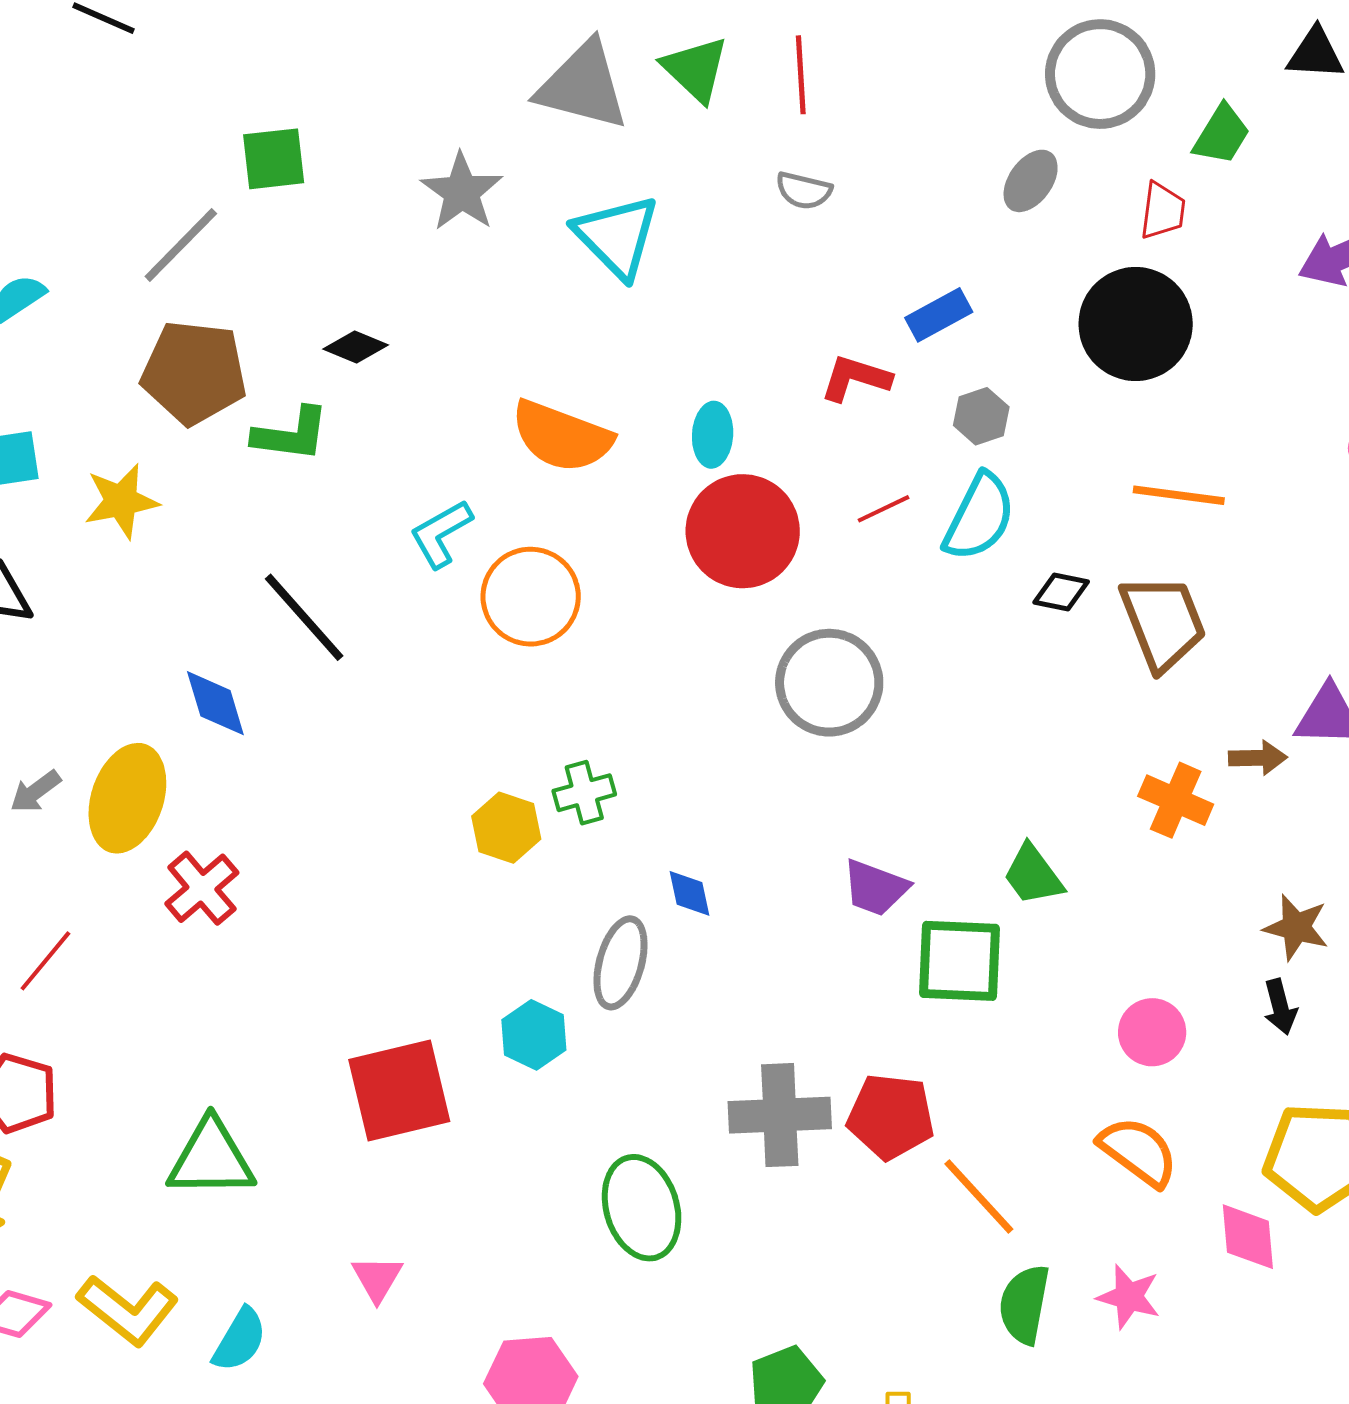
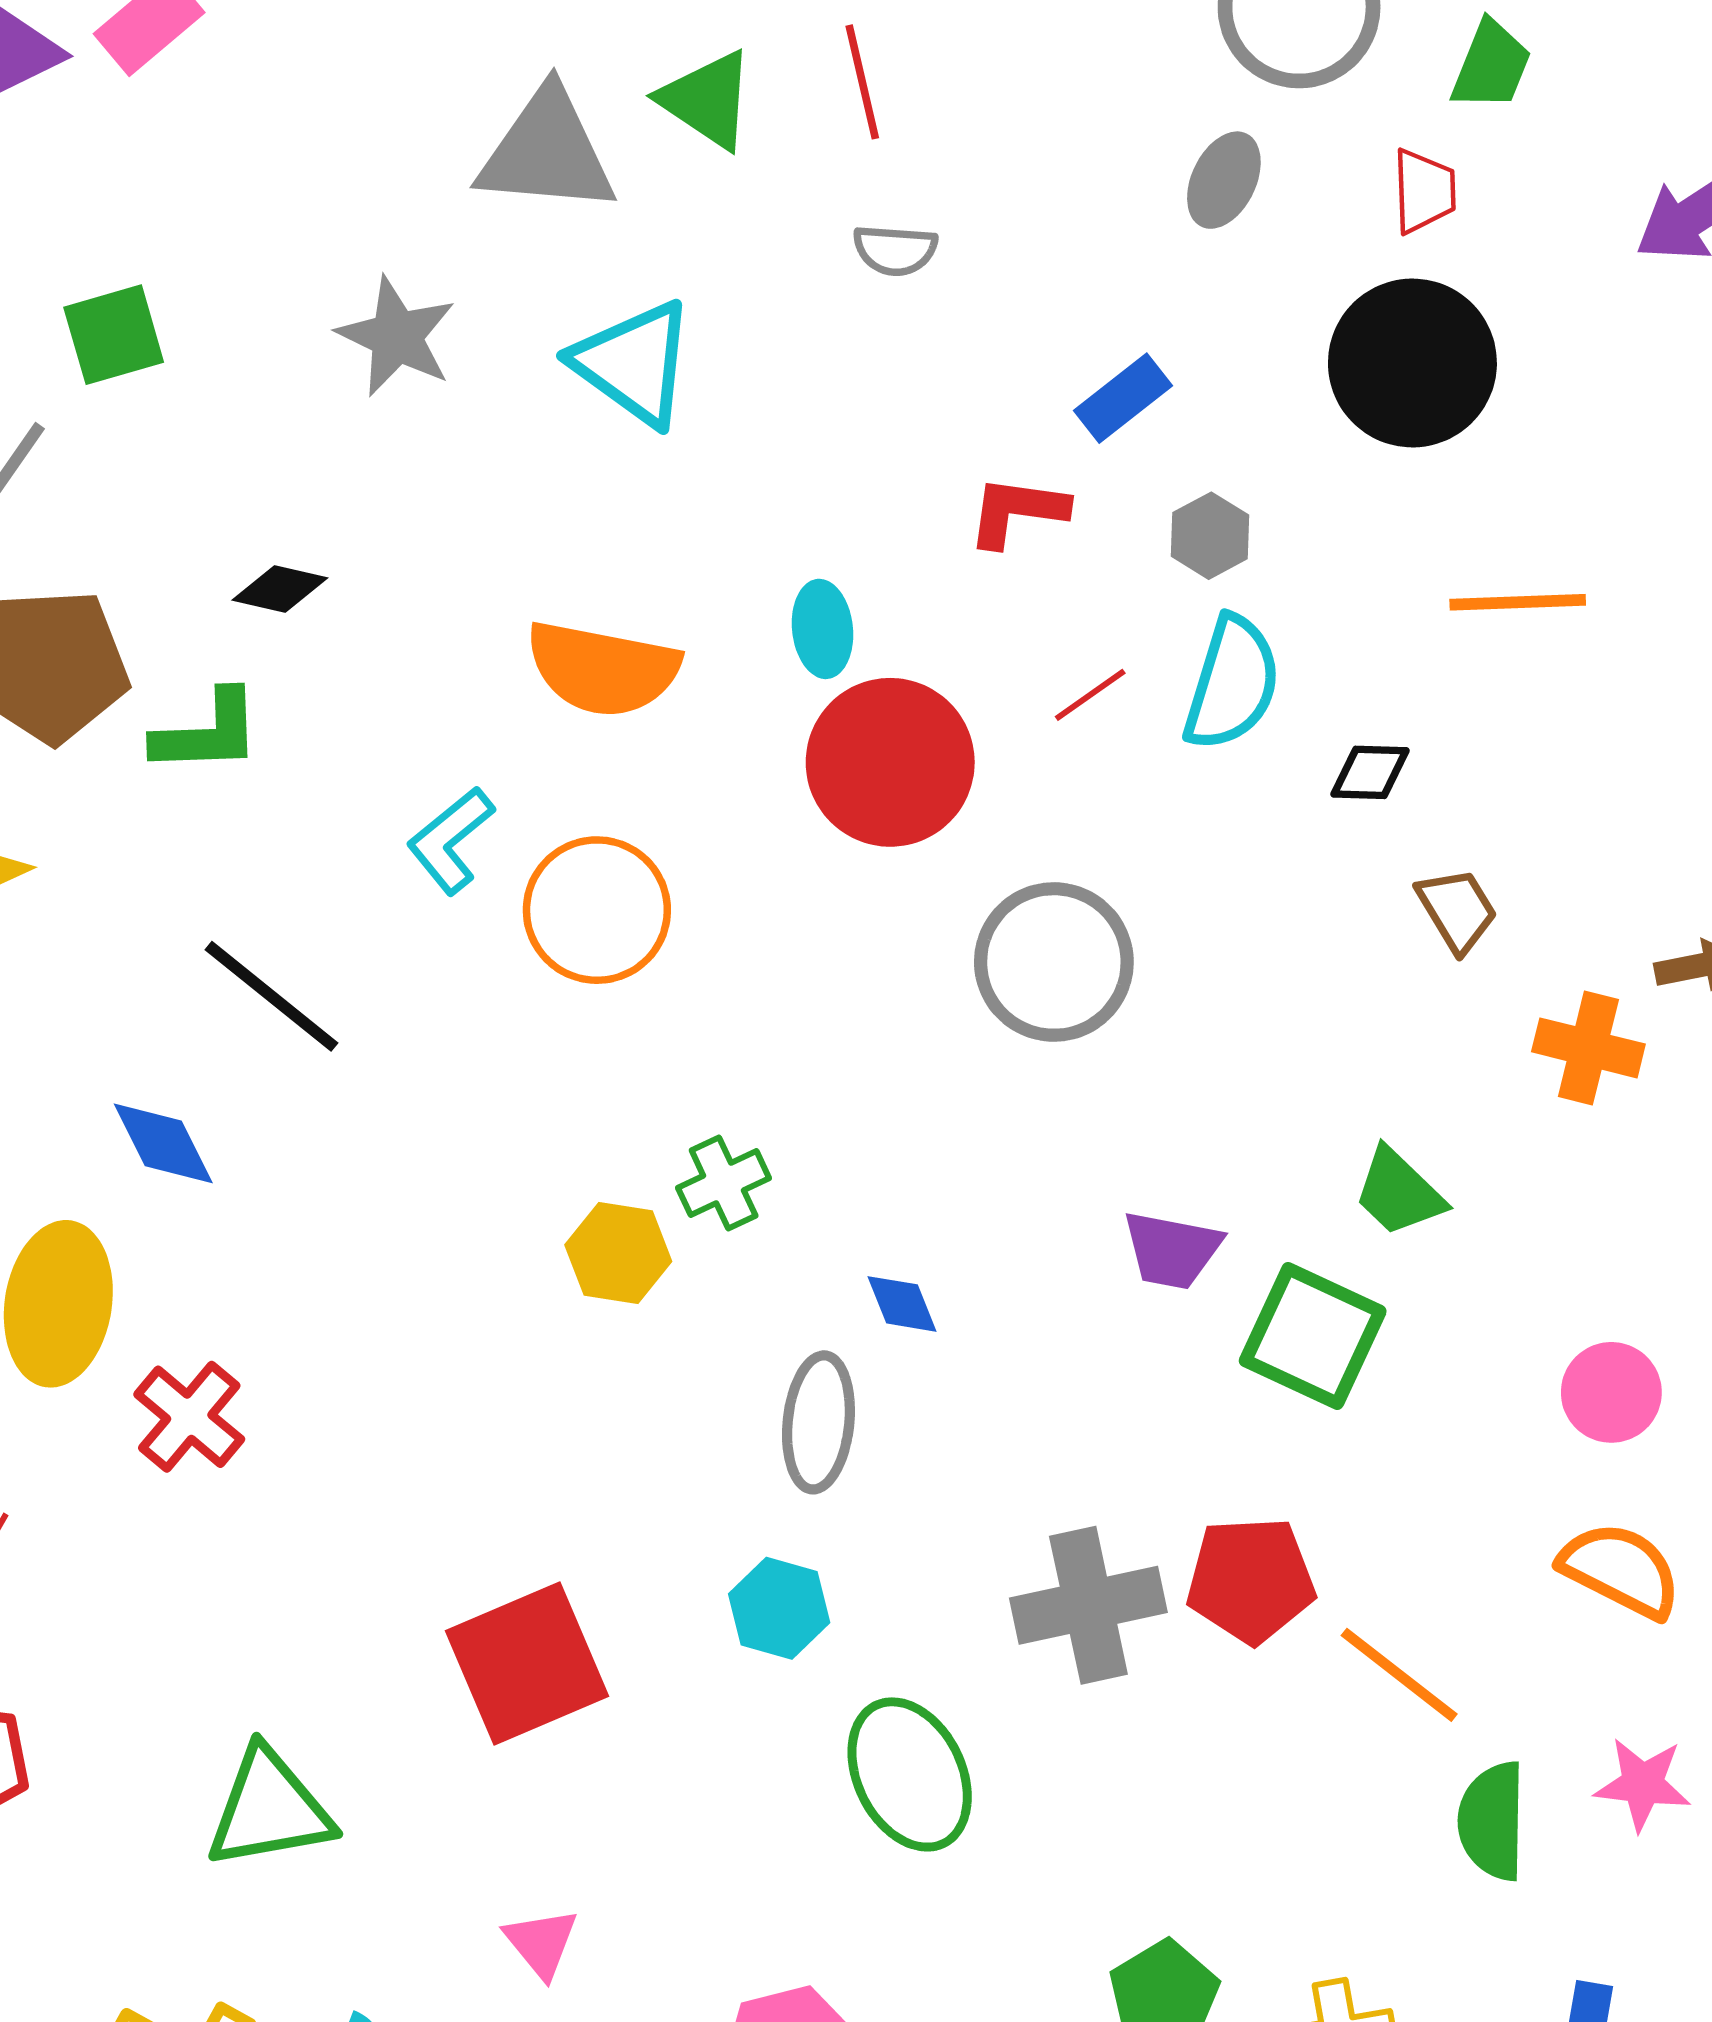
brown trapezoid: (1163, 622) -> (1457, 910), moved, size x0.6
green square: (960, 961) -> (1313, 1336), turned 32
cyan hexagon: (534, 1035) -> (779, 1608), moved

